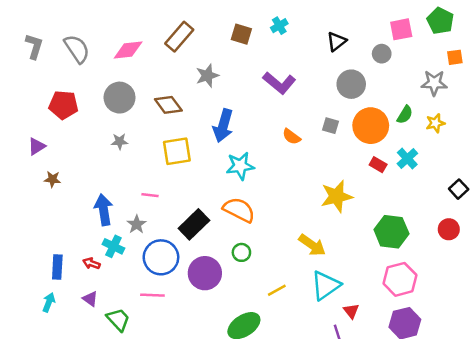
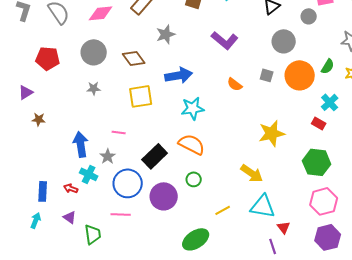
blue arrow: (223, 126) -> (179, 75), turned -116
red rectangle: (378, 165) -> (319, 123), moved
cyan triangle: (326, 285) -> (263, 206), turned 44
green trapezoid: (118, 320) -> (93, 234), turned 35

